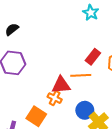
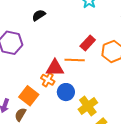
black semicircle: (12, 29) -> (39, 15), moved
blue circle: (85, 110) -> (66, 92), moved

